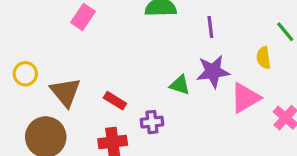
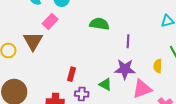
green triangle: (180, 85) -> (105, 84), moved
brown triangle: (65, 92) -> (33, 41), moved
red rectangle: (115, 101) -> (71, 74), moved, turned 64

